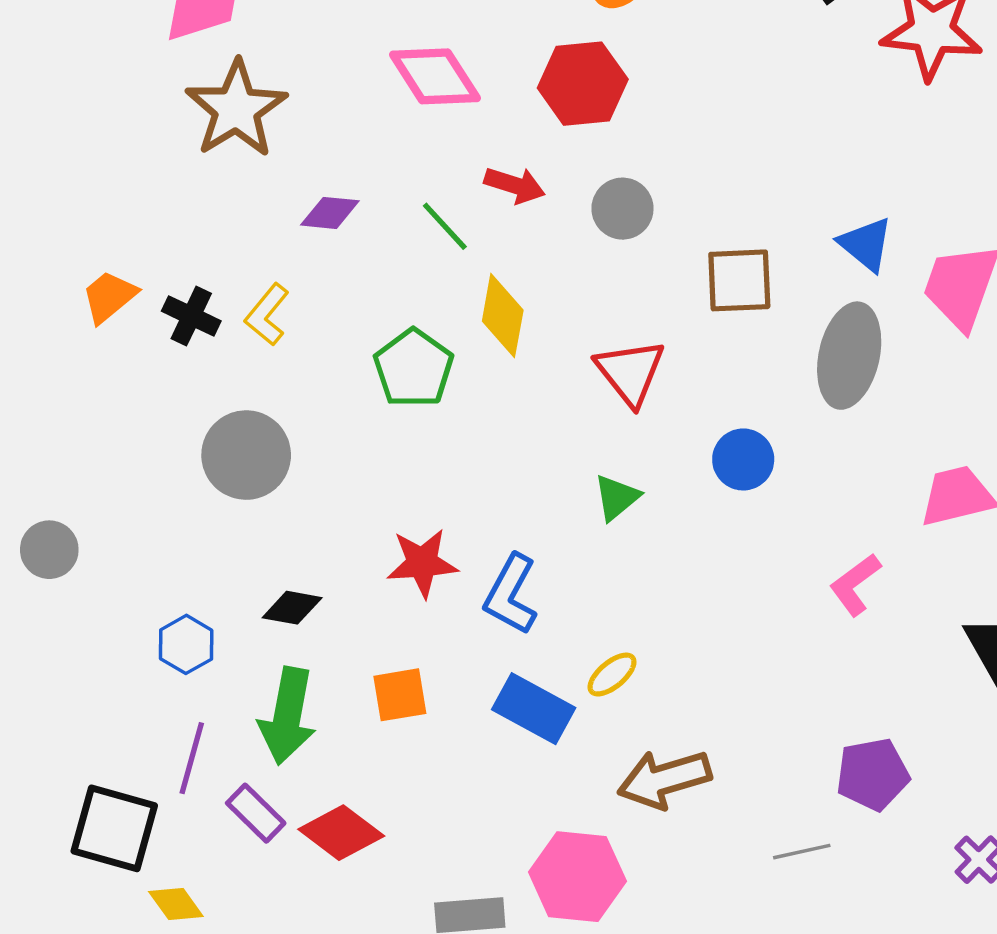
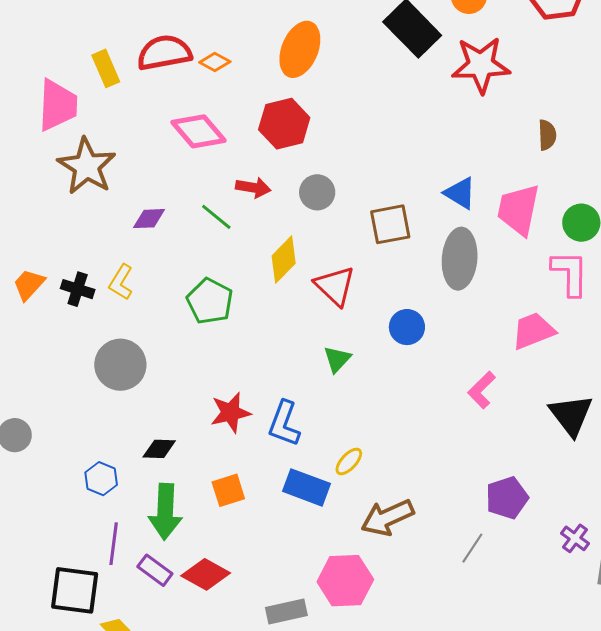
yellow diamond: (503, 316) -> (284, 260), moved, turned 42
gray line: (802, 852) -> (472, 548), turned -36

